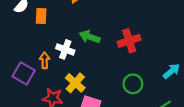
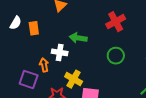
red cross: (129, 41) -> (116, 22), moved
green circle: (133, 84) -> (116, 56), moved

